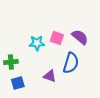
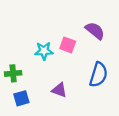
purple semicircle: (80, 37) -> (95, 31), moved
blue semicircle: (71, 63) -> (99, 75), moved

